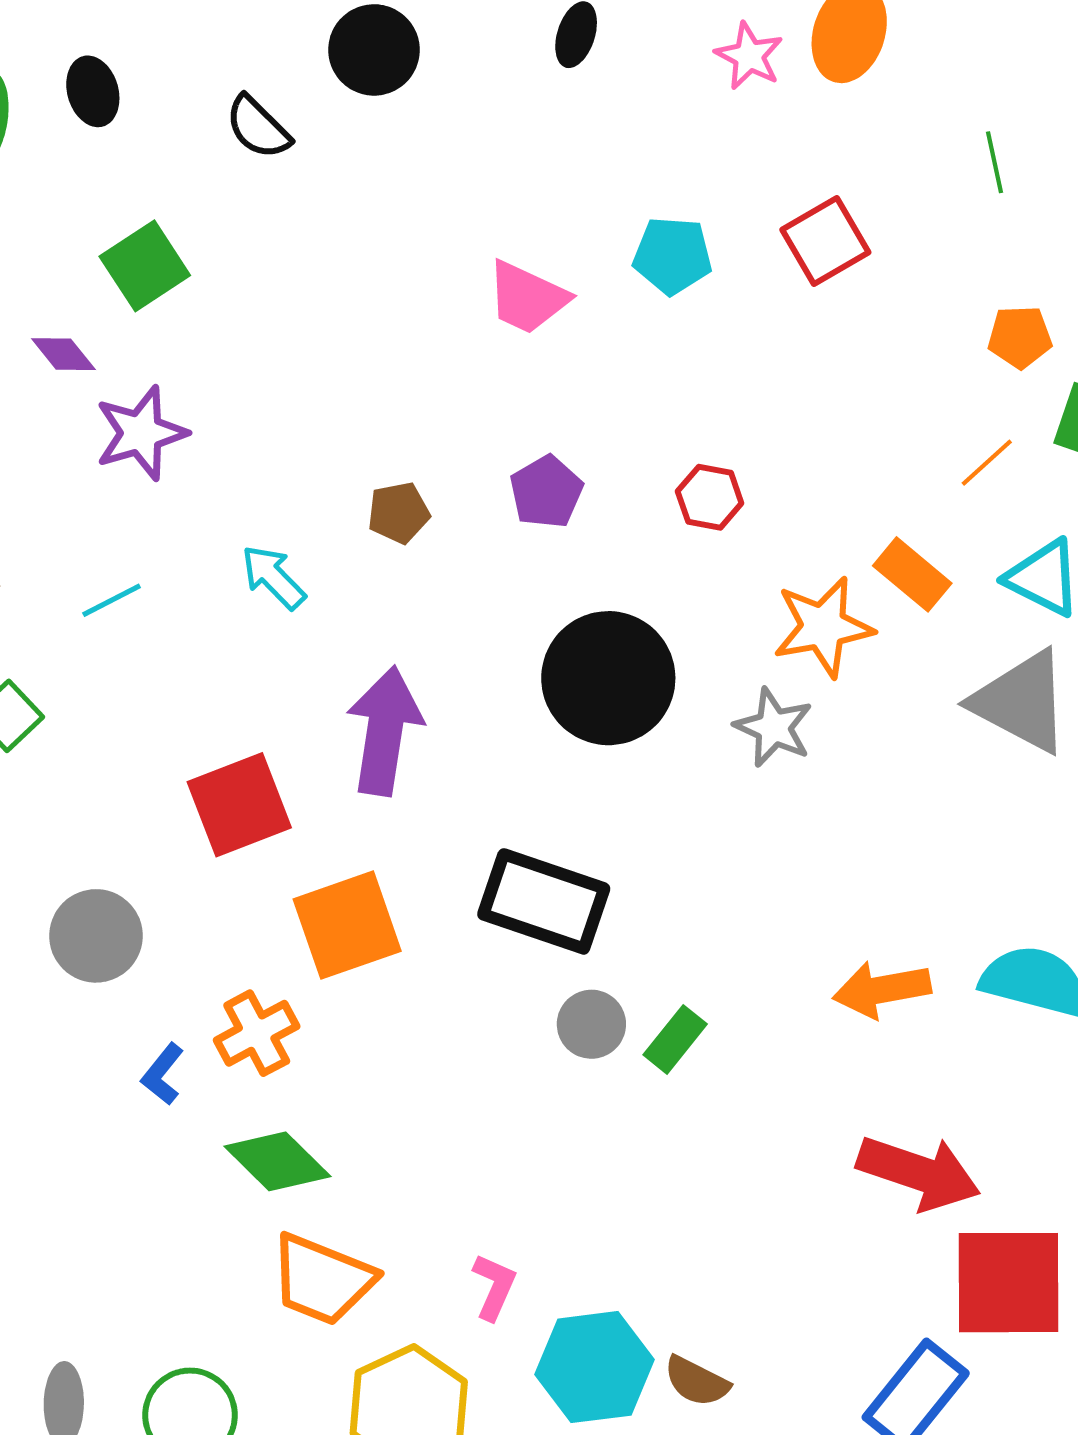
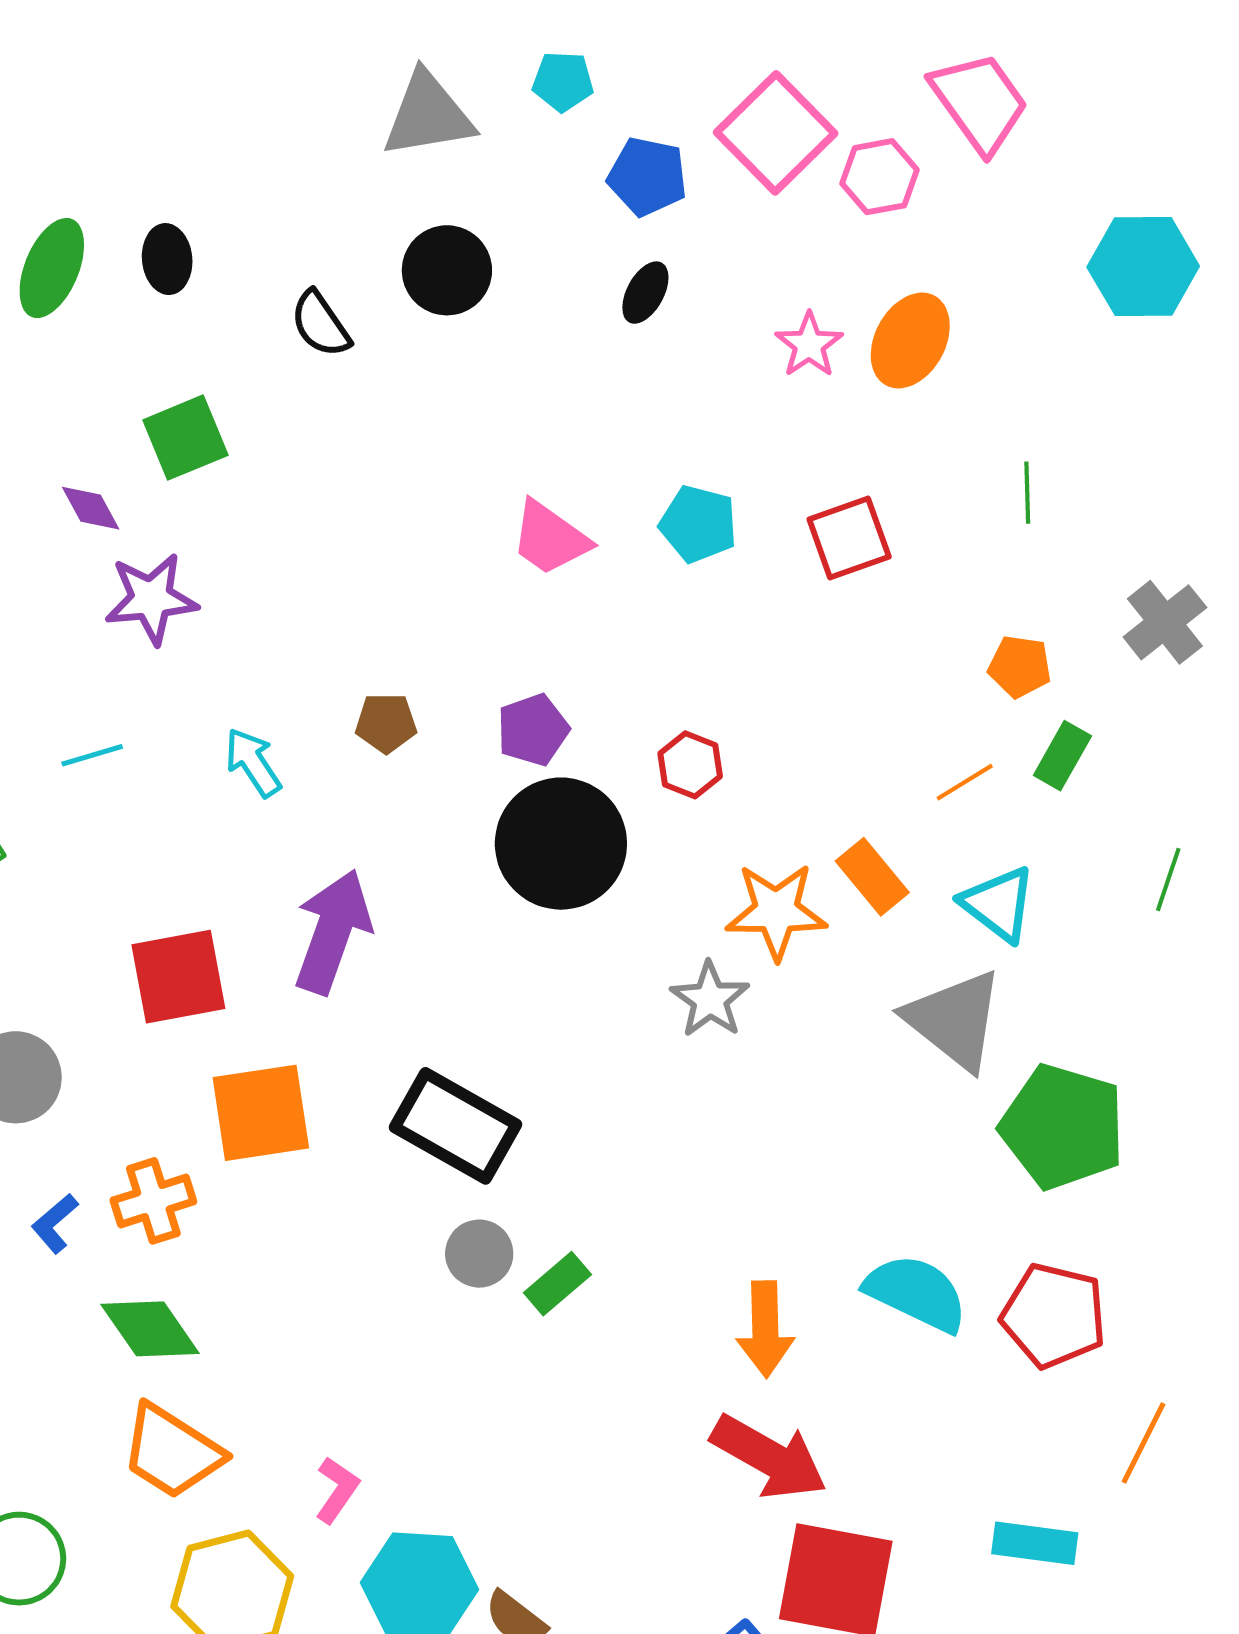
black circle: (608, 678) -> (561, 844), moved
orange arrow: (882, 990) -> (765, 1329), moved, turned -92

